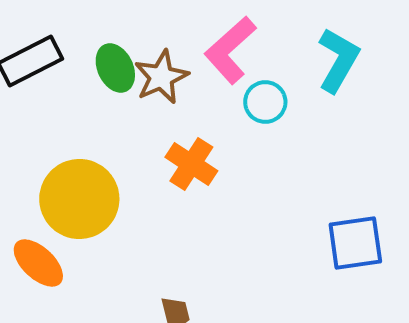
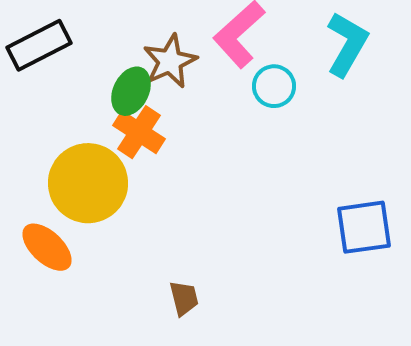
green ellipse: (115, 68) -> (131, 91), moved, turned 51
orange cross: (191, 164) -> (139, 132), moved

